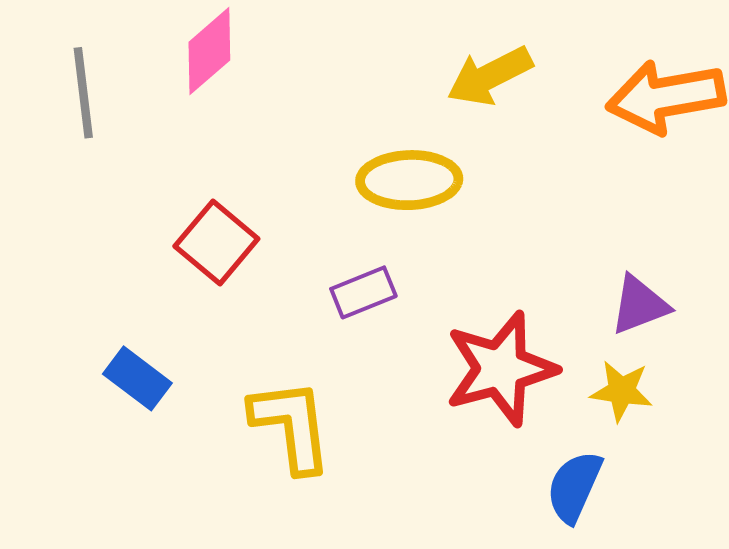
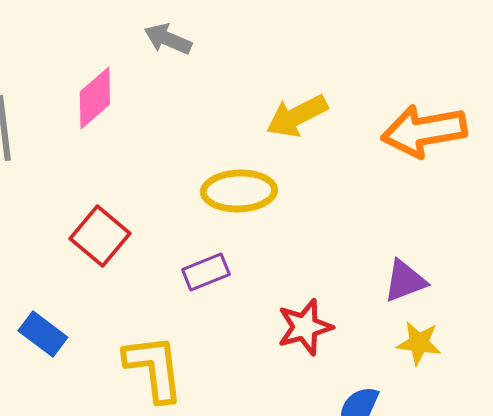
red star: (501, 369) -> (305, 327), size x0.7
yellow star: (621, 391) -> (419, 343), moved

